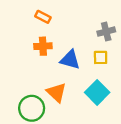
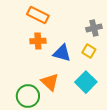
orange rectangle: (43, 17) -> (38, 15), size x1.5
yellow square: (101, 57) -> (89, 51), turned 32

